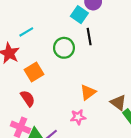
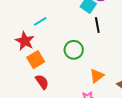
green circle: (64, 48) -> (74, 50), moved
orange square: (34, 72) -> (36, 60), moved

